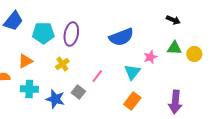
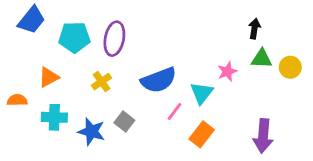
black arrow: (173, 20) -> (254, 29), moved, turned -104
blue semicircle: (121, 37) -> (159, 80), moved
pink line: (97, 76) -> (174, 112), moved

